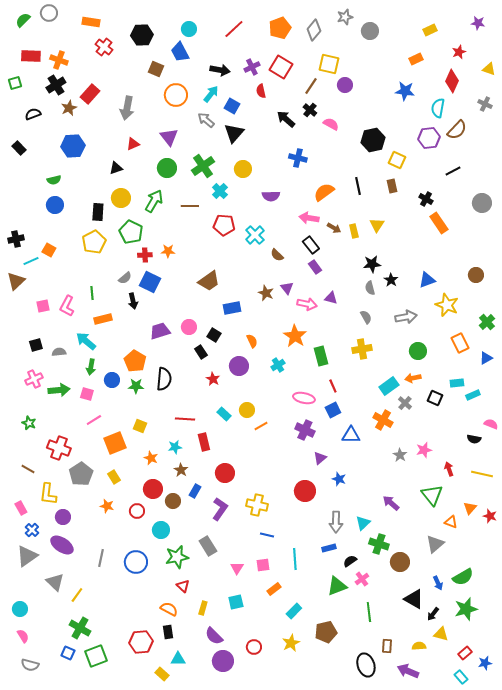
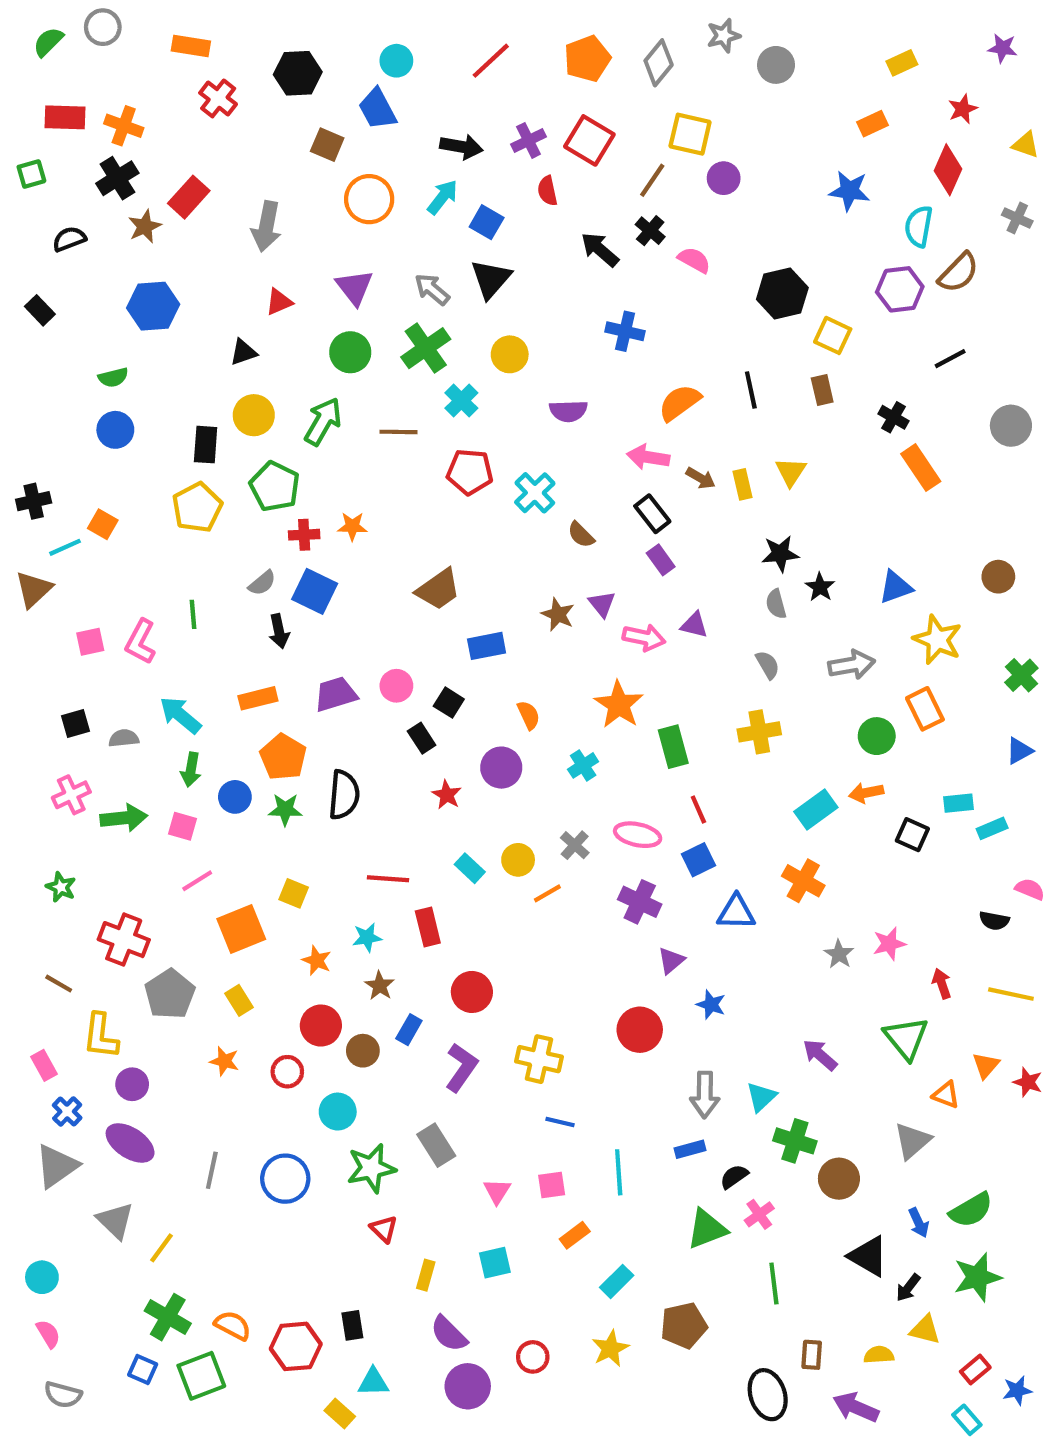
gray arrow: (206, 120) -> (432, 289), moved
orange rectangle: (103, 319) -> (258, 698), moved
orange rectangle: (460, 343) -> (925, 709), moved
gray cross: (405, 403) -> (575, 845), moved
orange semicircle: (169, 609) -> (233, 1325), moved

